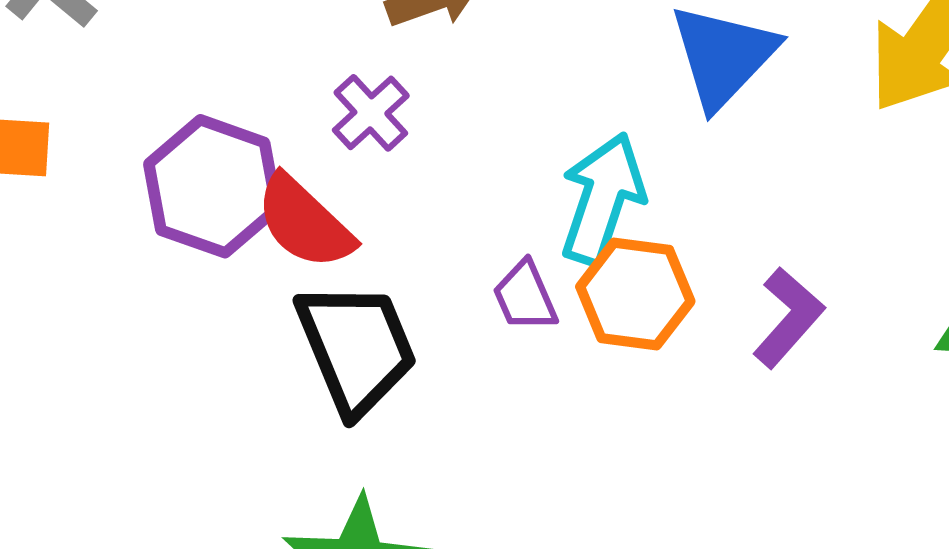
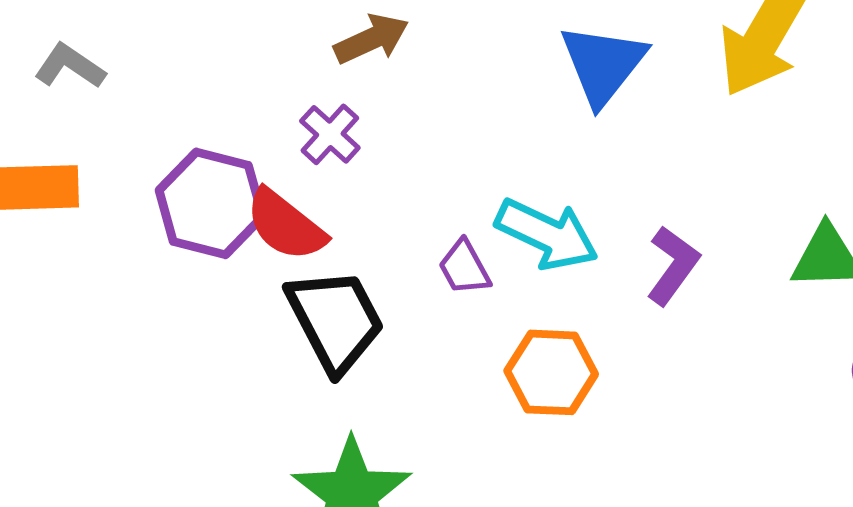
cyan arrow: (602, 199) -> (547, 234), moved, turned 102
orange hexagon: (635, 294) -> (551, 372), moved

